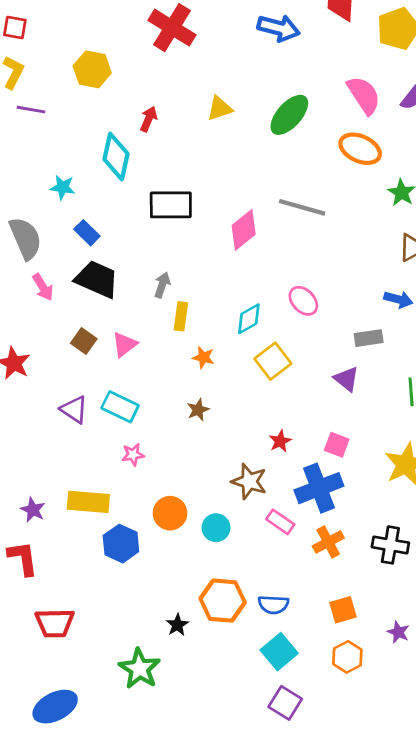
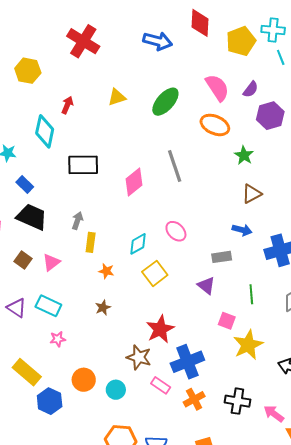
gray line: (302, 207) -> (175, 166), turned 56
red star: (280, 441) -> (160, 329), size x1.8
pink square: (337, 445) -> (227, 321), moved
yellow rectangle: (88, 502) -> (27, 372), turned 36

